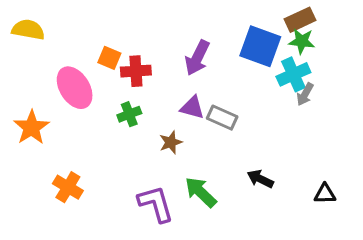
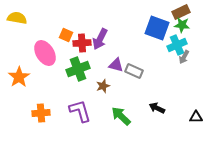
purple arrow: (197, 58) -> (100, 39), moved
green cross: (129, 114) -> (78, 69), size x1.6
orange cross: (68, 187) -> (41, 113), turned -36
purple L-shape: (156, 204) -> (80, 111), moved

